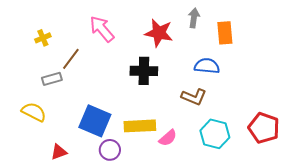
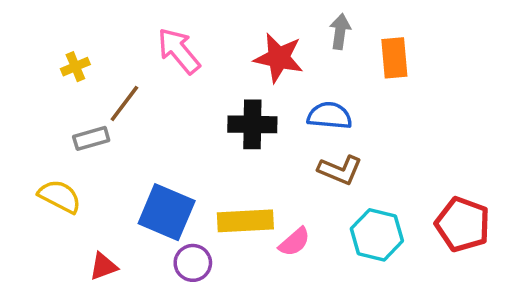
blue semicircle: (207, 66) -> (330, 116), moved

